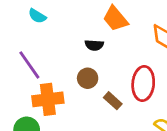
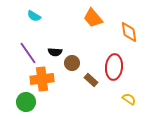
black semicircle: (94, 45) -> (55, 52), moved

